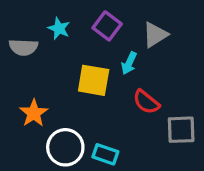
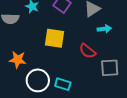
cyan arrow: (129, 63) -> (104, 29), moved, turned -120
orange star: (34, 113) -> (18, 60), turned -30

